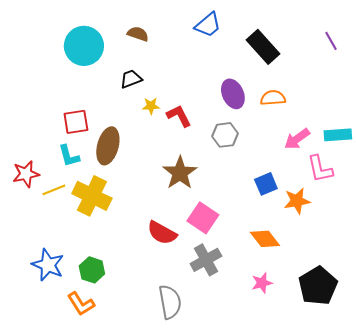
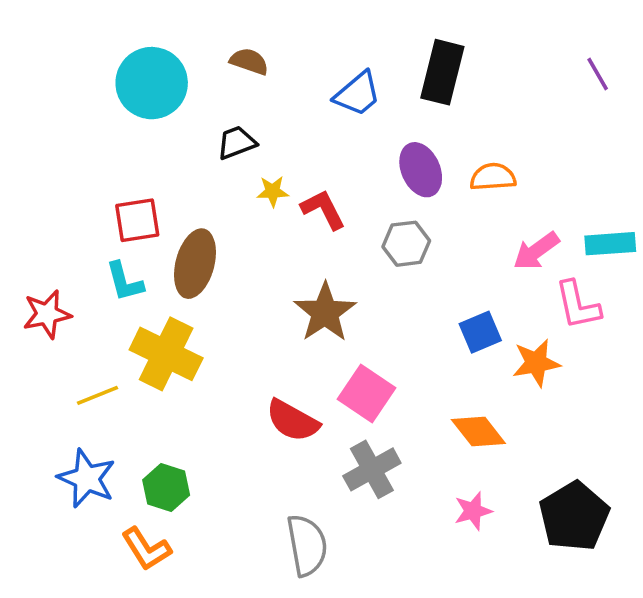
blue trapezoid: (208, 25) -> (357, 94), moved
black rectangle: (263, 47) -> (442, 72), moved, turned 56
yellow line: (54, 190) -> (97, 395), moved

